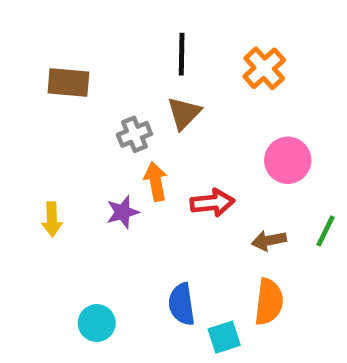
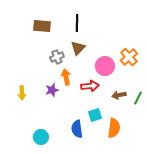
orange cross: (264, 68) -> (129, 57), moved
brown rectangle: (68, 82) -> (42, 26), moved
pink circle: (288, 160) -> (105, 66), moved
brown arrow: (269, 240) -> (119, 95), moved
cyan square: (224, 337) -> (95, 115), moved

